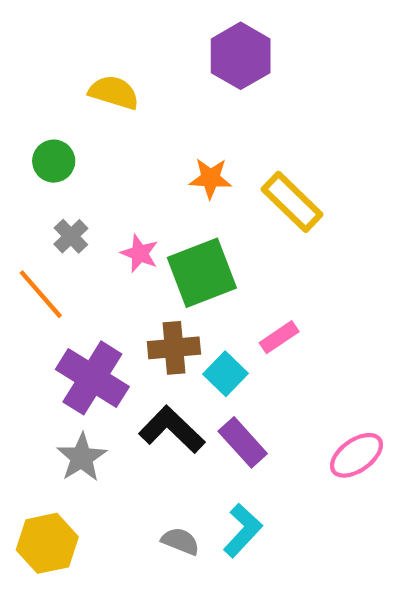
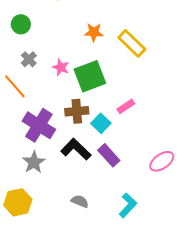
cyan L-shape: (243, 530) -> (128, 205), moved

